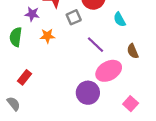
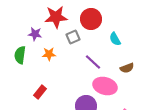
brown semicircle: (133, 51) -> (127, 68), turned -88
pink ellipse: (109, 71) -> (105, 86), turned 45
red rectangle: (24, 77) -> (40, 92), moved

